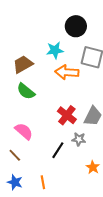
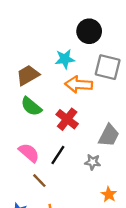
red cross: (67, 115) -> (67, 119), moved
black line: (58, 150) -> (58, 155), moved
brown line: (15, 155) -> (39, 181), moved

